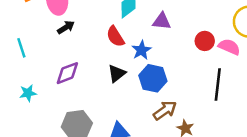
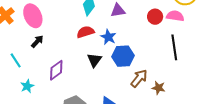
black arrow: (66, 27) -> (37, 41), moved
red semicircle: (115, 36) -> (85, 32), turned 120
cyan star: (28, 93) -> (27, 86), moved

